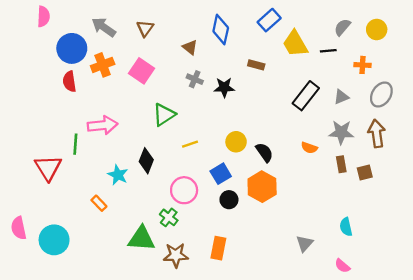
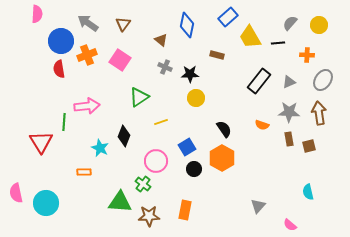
yellow circle: (236, 142) -> (196, 98), moved
orange rectangle: (99, 203) -> (84, 172), turned -48
cyan semicircle: (346, 227) -> (308, 192), moved

